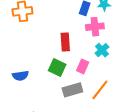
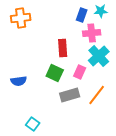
cyan cross: (102, 50) -> (99, 56), size x1.5

